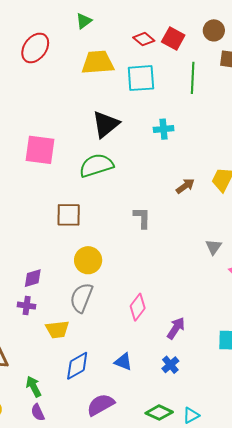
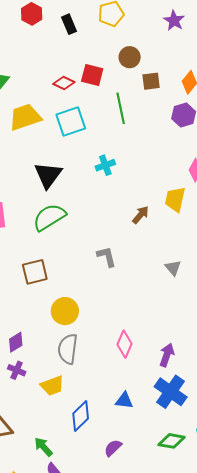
gray triangle: (213, 247) -> (173, 268), moved
purple cross: (27, 306) -> (17, 370), turned 30
blue cross: (170, 365) -> (171, 392), size x1.8
purple semicircle: (101, 405) -> (113, 448), size x0.7

